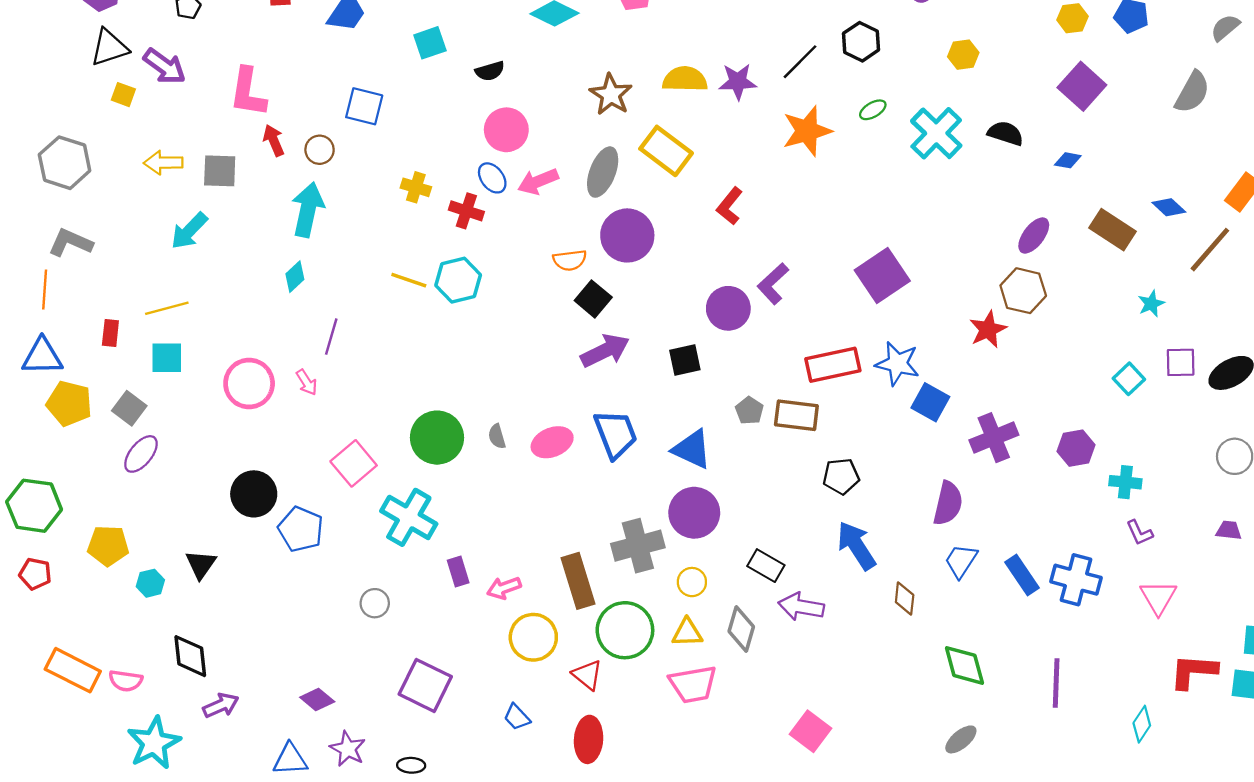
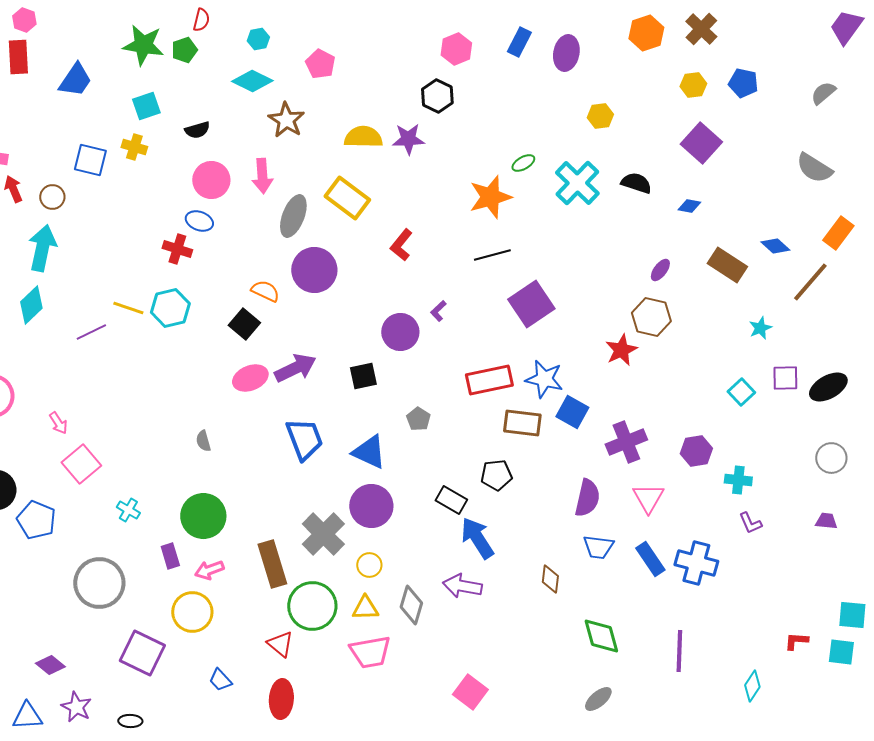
black hexagon: (861, 42) -> (437, 96), moved
black line: (800, 62) -> (492, 255), moved, turned 30
gray semicircle: (1192, 92) -> (814, 168), moved, turned 93
brown star: (611, 95) -> (286, 120), moved
orange star: (807, 131) -> (490, 197), moved
blue ellipse: (492, 178) -> (199, 221), turned -32
pink arrow: (538, 181) -> (262, 176), moved, turned -72
yellow cross: (416, 187) -> (134, 147), moved
purple ellipse: (1034, 235) -> (660, 270), size x0.7
orange semicircle: (570, 260) -> (265, 291), turned -148
cyan diamond: (295, 277) -> (31, 305), size x1.4
purple L-shape: (773, 284) -> (438, 311), size x0.6
black square: (593, 299) -> (244, 324), moved
purple line: (331, 337) -> (91, 332), moved, turned 48
pink arrow: (307, 382) -> (58, 423), moved
brown rectangle: (796, 415) -> (522, 423), moved
green circle: (437, 438) -> (203, 516), moved
pink ellipse: (552, 442) -> (250, 378), moved
cyan cross: (409, 517) -> (128, 510), size x0.5
gray cross: (638, 546) -> (323, 534), turned -30
blue arrow: (856, 546) -> (477, 538), moved
blue trapezoid: (961, 561) -> (598, 547), turned -116
black rectangle: (766, 566) -> (451, 500), moved
pink triangle: (1158, 597) -> (648, 498), moved
gray circle: (375, 603) -> (99, 583), size x2.0
yellow circle: (533, 637) -> (192, 612), moved
red L-shape: (1193, 671) -> (796, 641), size x0.6

